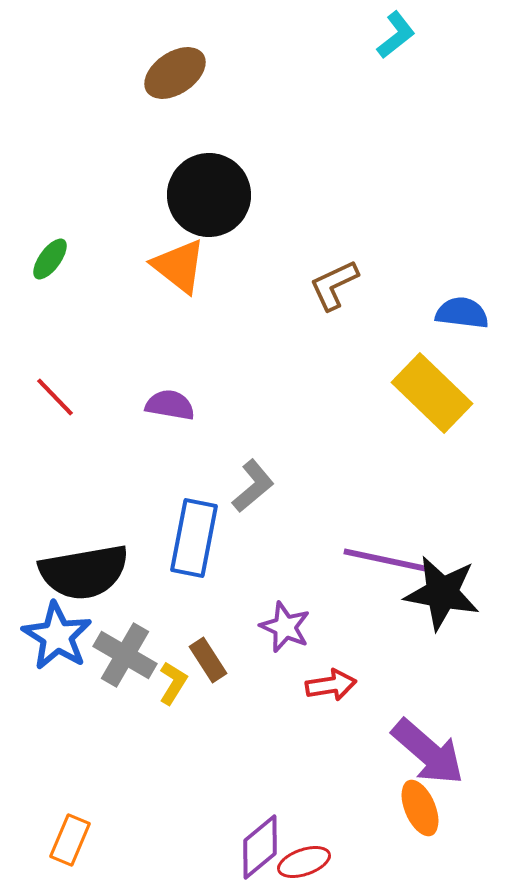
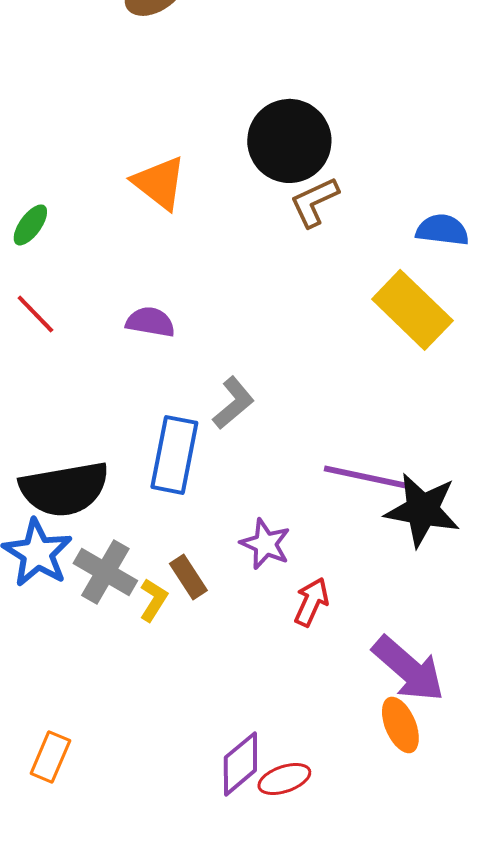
black circle: (209, 195) -> (289, 141), moved
green ellipse: (50, 259) -> (30, 225), moved
red arrow: (331, 685) -> (311, 602), turned -57

